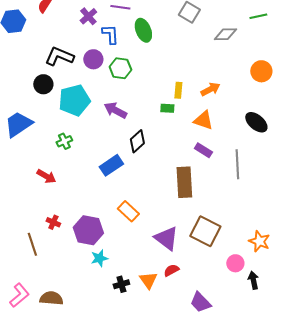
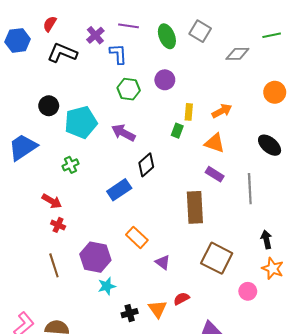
green ellipse: (143, 30) -> (167, 36), moved
black L-shape: (59, 56) -> (62, 53), moved
purple circle: (93, 59) -> (165, 80), moved
green rectangle: (167, 108) -> (177, 131), turned -72
red cross: (53, 222) -> (58, 225), moved
purple triangle: (166, 238) -> (163, 262), moved, size x0.6
brown line: (32, 244) -> (54, 265), moved
black arrow: (253, 280) -> (266, 239), moved

